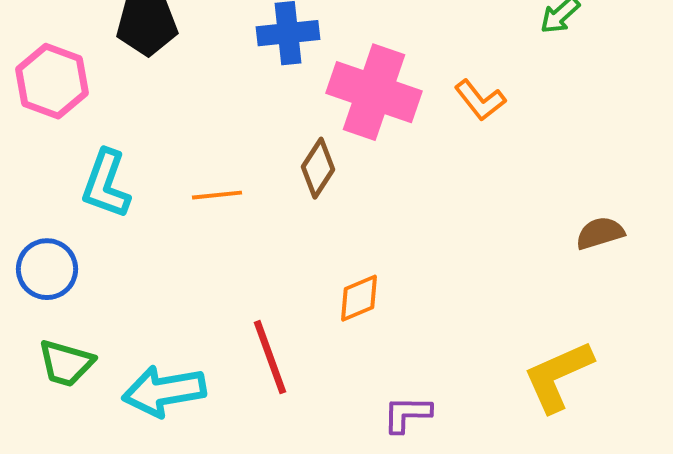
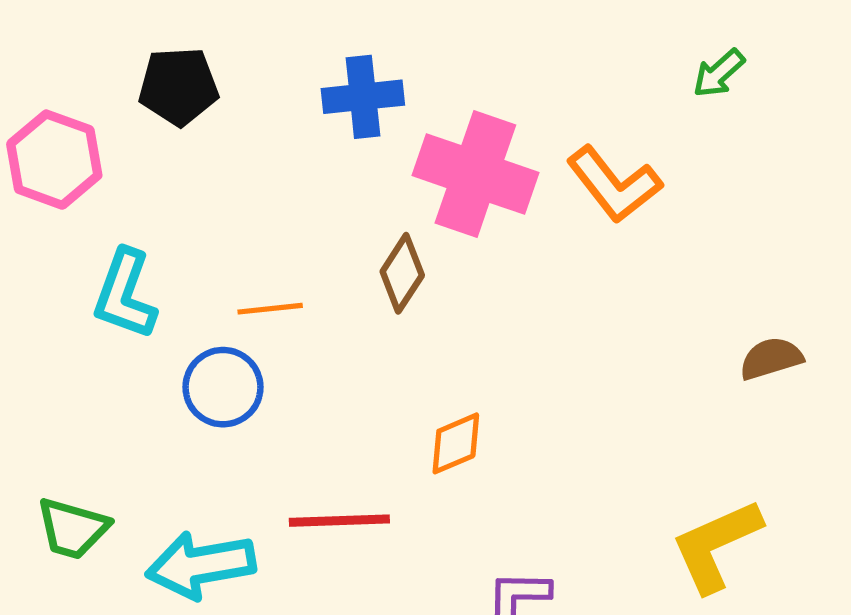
orange L-shape: (480, 100) -> (614, 184), size x1.4
blue circle: (47, 269) -> (223, 387), moved
red line: (270, 357) -> (339, 521), turned -72

